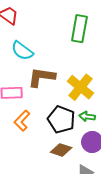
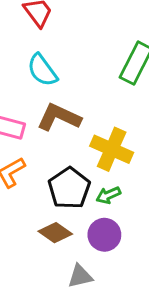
yellow cross: (81, 87) -> (112, 149), turned -32
green arrow: (87, 116) -> (108, 195), turned -49

